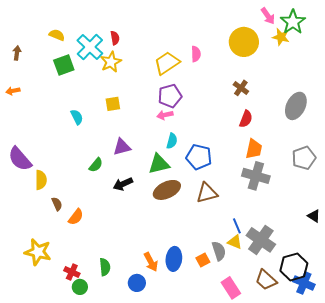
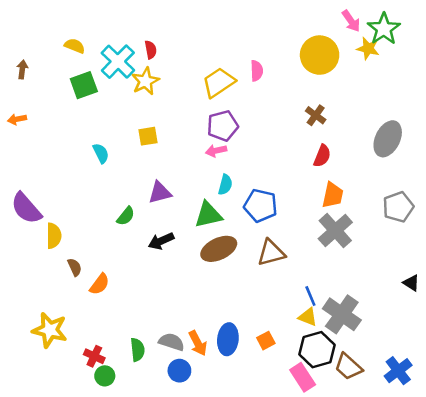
gray cross: (256, 176) -> (335, 231), turned 32
gray semicircle: (219, 251) -> (172, 342), moved, turned -54
black hexagon: (294, 267) -> (317, 350), moved
blue cross: (304, 283) -> (398, 371), turned 30

